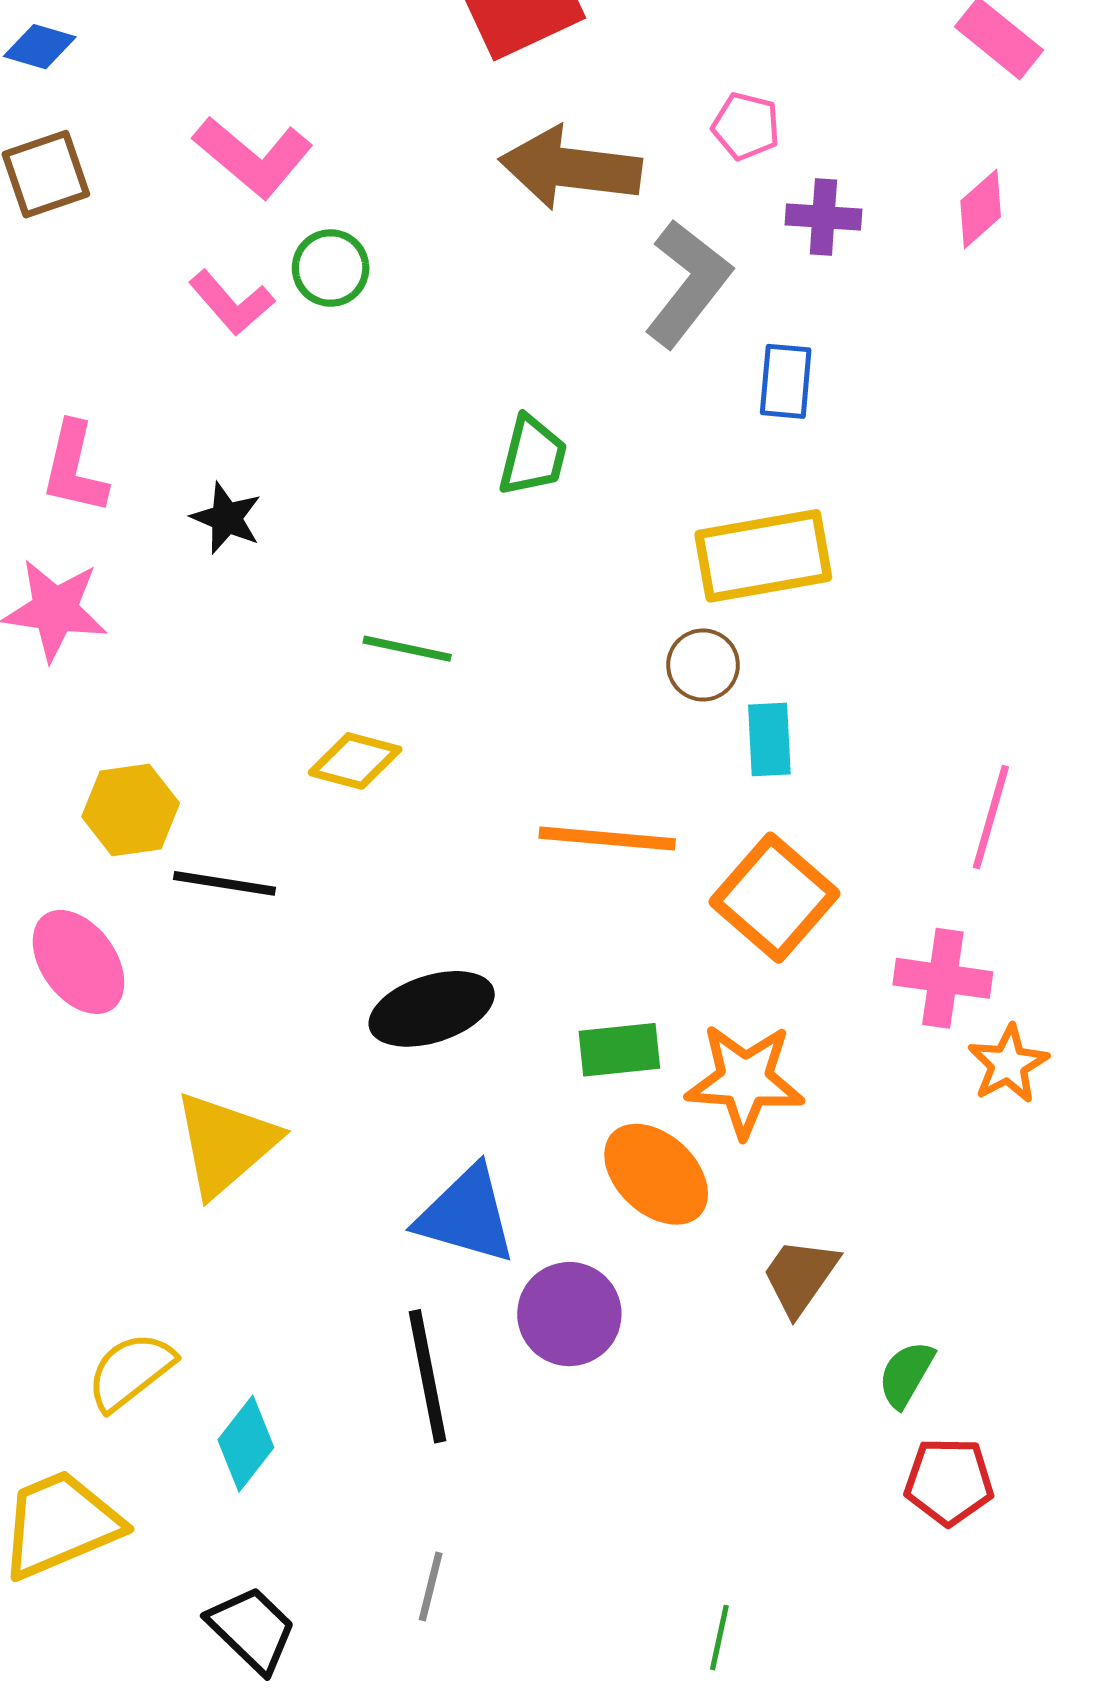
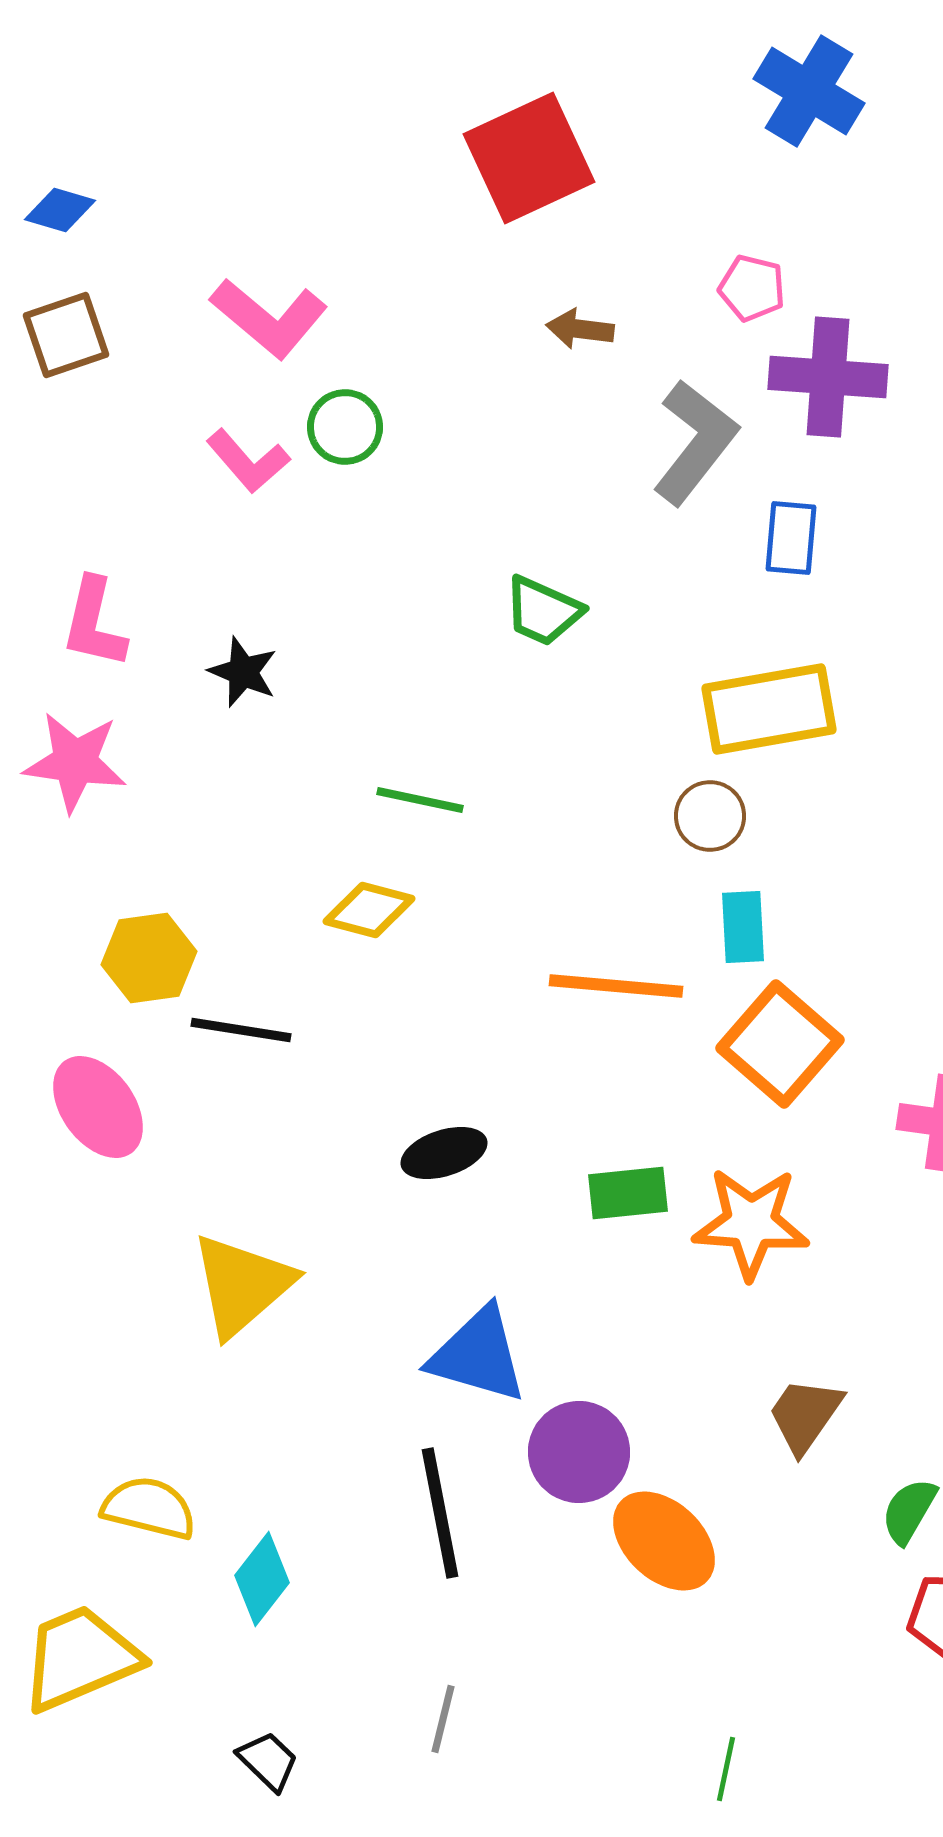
brown arrow: (570, 168) -> (580, 329), size x0.5
purple cross: (823, 217) -> (828, 377), size x1.6
green trapezoid: (533, 456) -> (543, 611), turned 100
cyan rectangle: (769, 739) -> (743, 927), moved
black ellipse: (432, 1009) -> (444, 1153), size x0.7
orange ellipse: (656, 1174) -> (664, 1541), moved
yellow semicircle: (131, 1371) -> (149, 1508), turned 52
black trapezoid: (252, 1629) -> (268, 1761), size x0.7

